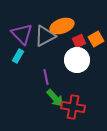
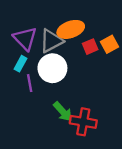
white circle: (77, 60) -> (52, 68), moved
purple line: (46, 77) -> (30, 83), moved

